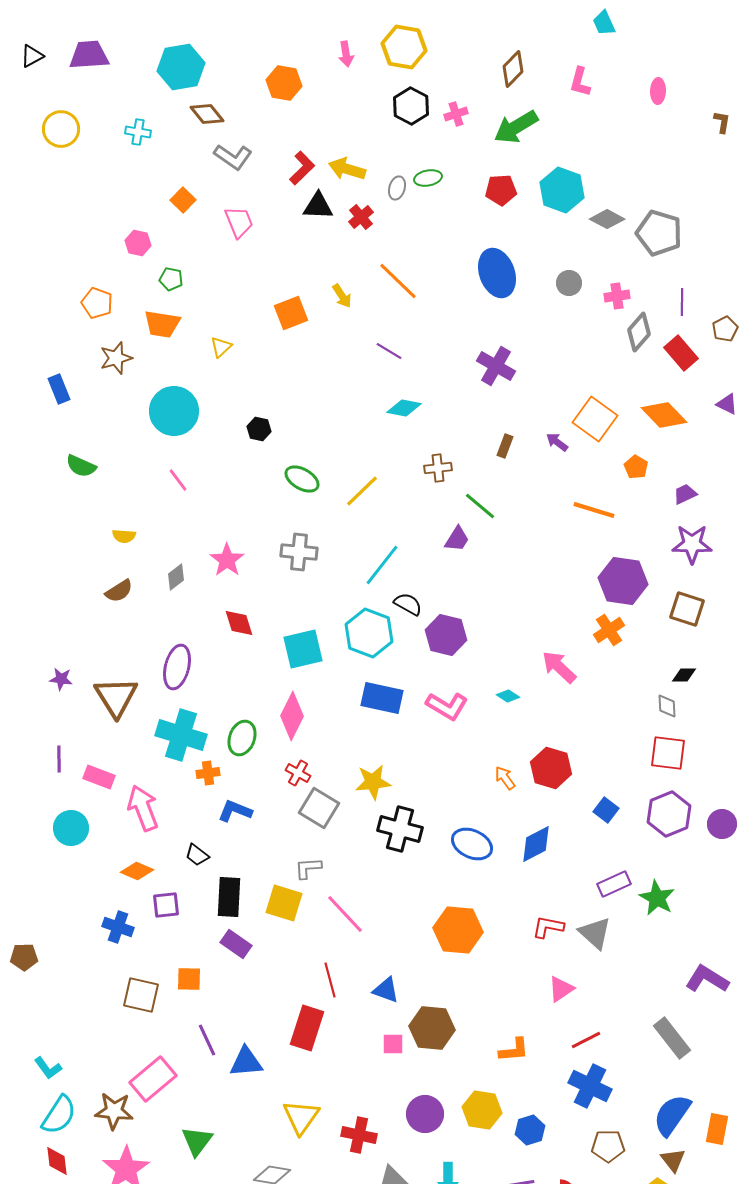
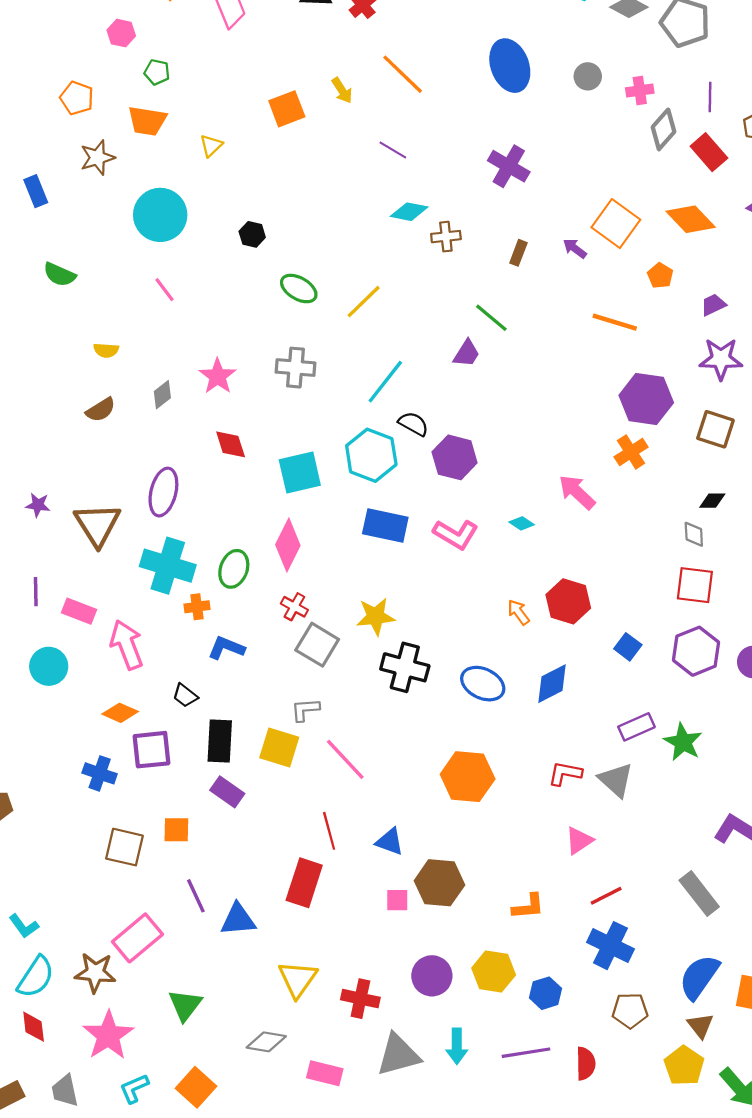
brown cross: (438, 468) -> (446, 237), moved
purple square: (166, 905) -> (152, 750), size x1.4

